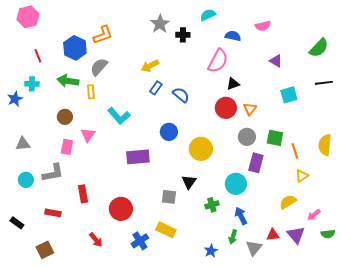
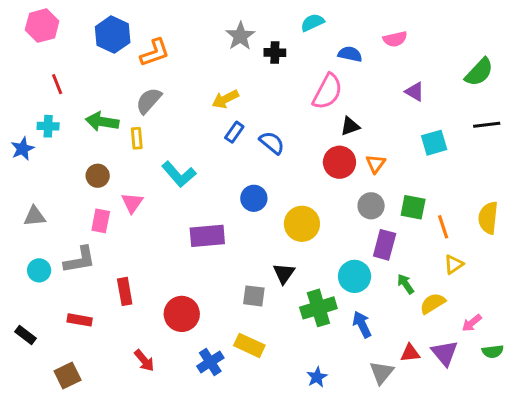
blue hexagon: (75, 48) -> (113, 35), moved
green cross: (212, 205) -> (318, 308), size x1.6
green arrow: (233, 237) -> (406, 284), moved, turned 128

